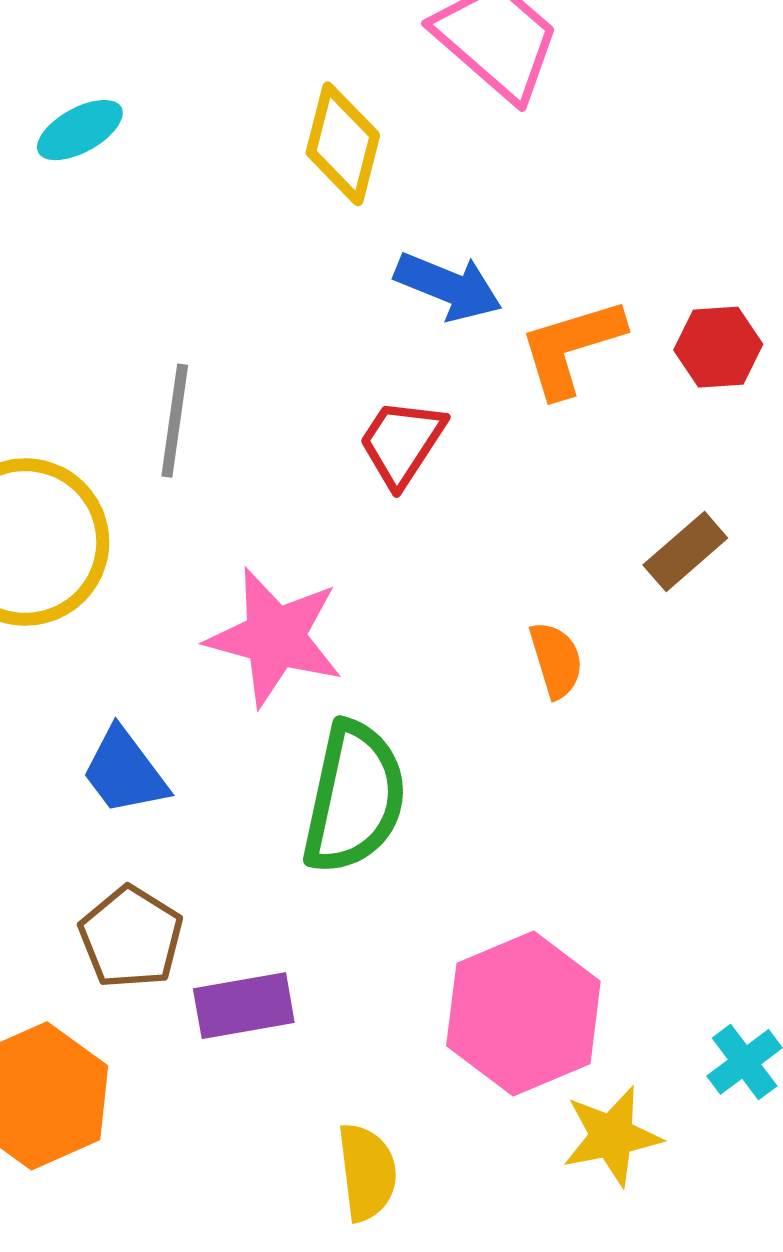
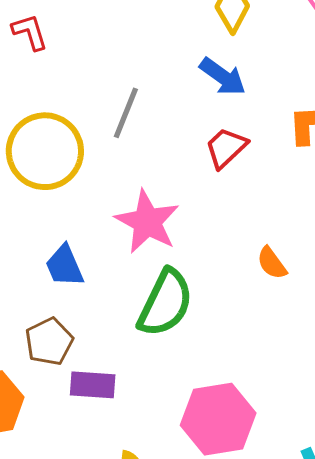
blue arrow: (448, 286) -> (223, 77), moved
orange semicircle: (556, 660) -> (272, 263), turned 147

